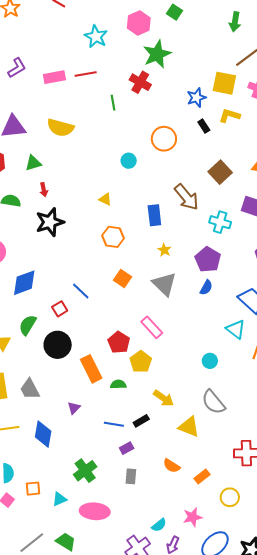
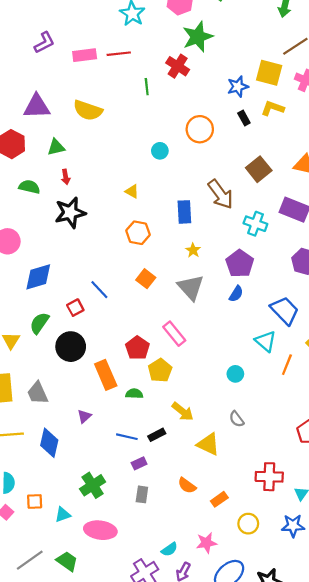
gray semicircle: (213, 402) -> (237, 419), size x0.6

